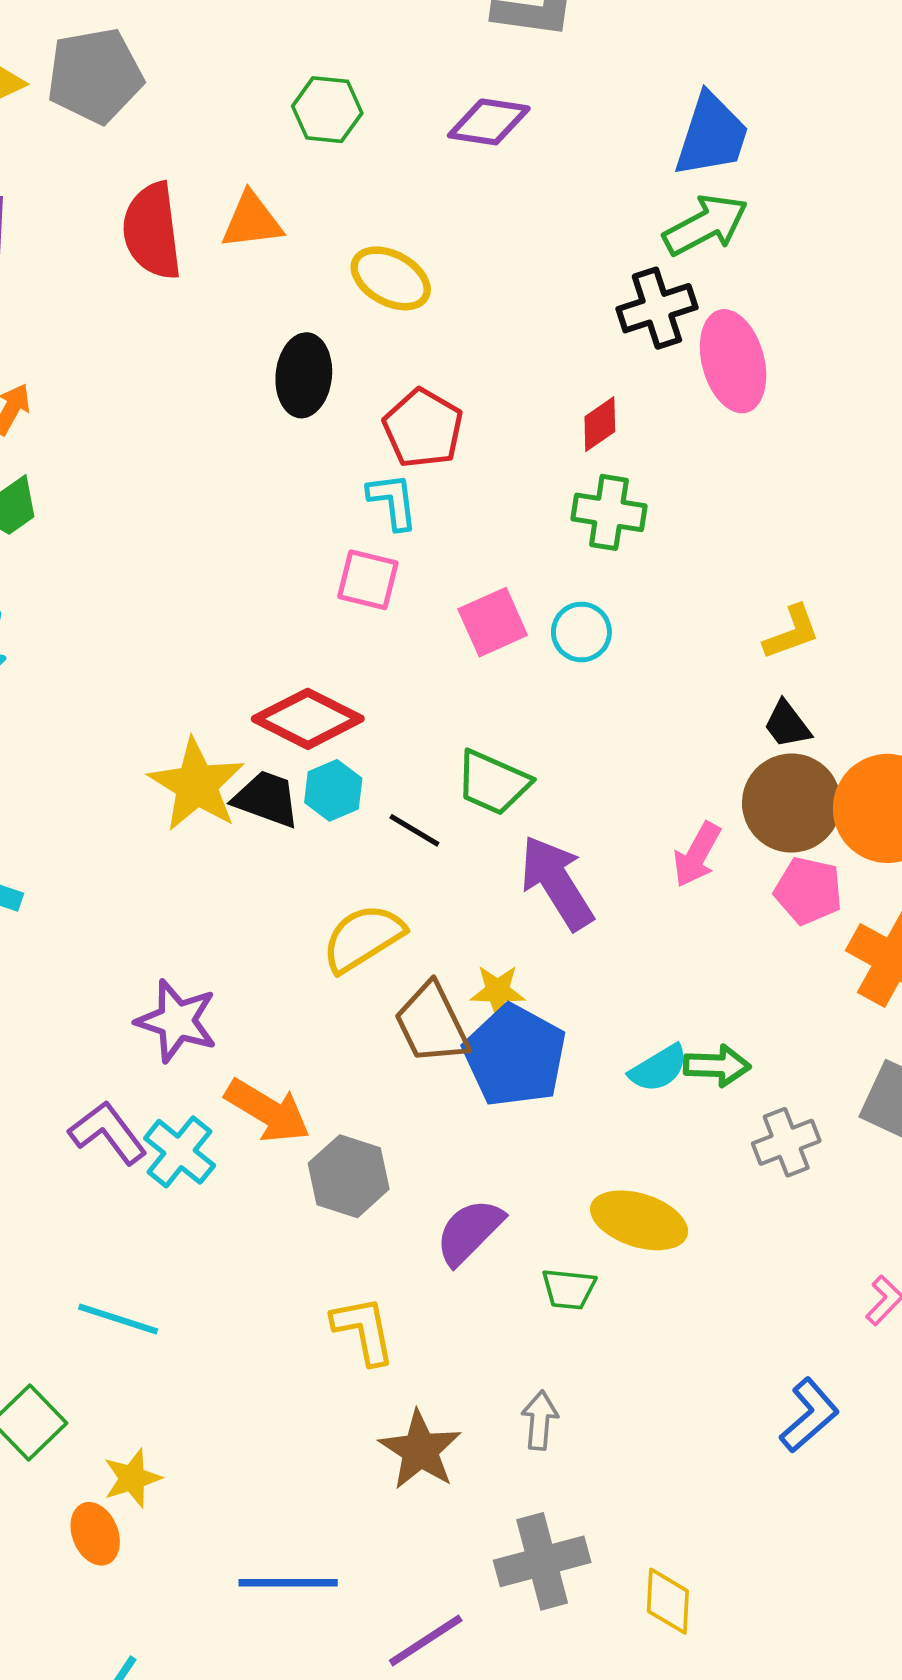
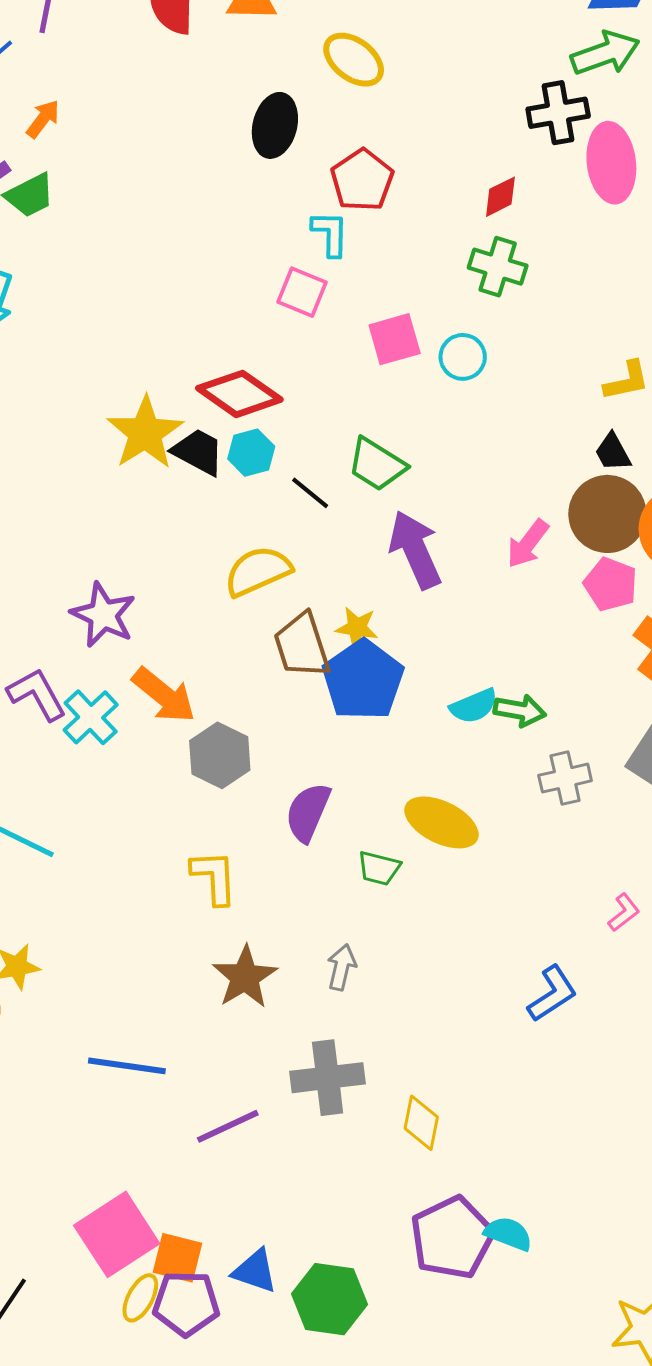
purple semicircle: (469, 1232) -> (308, 812), turned -30

